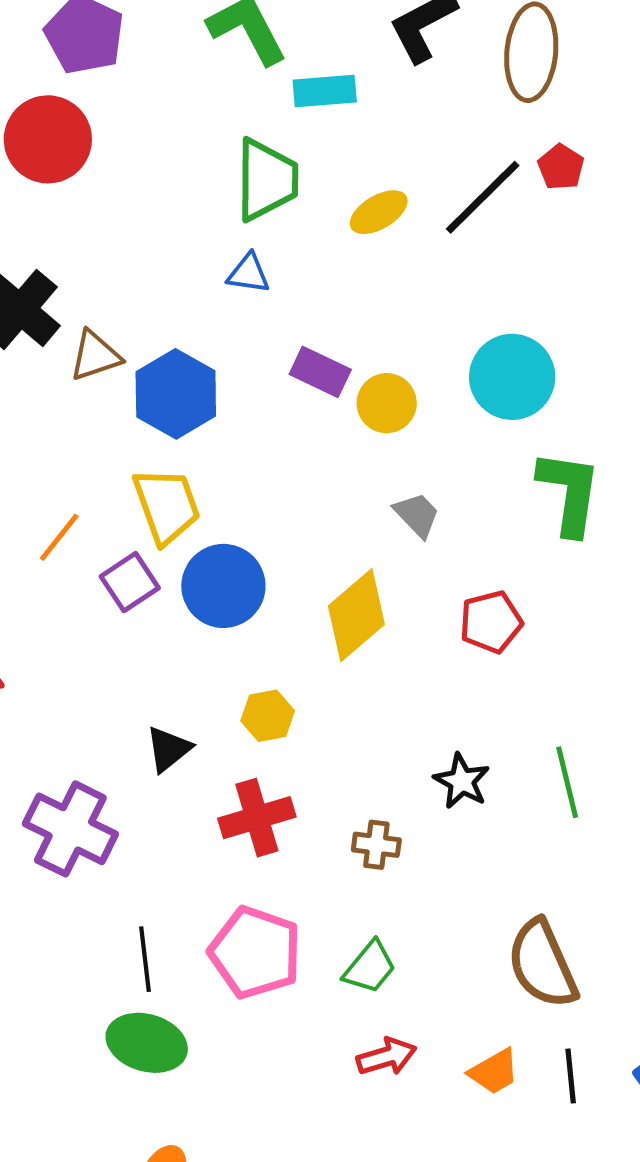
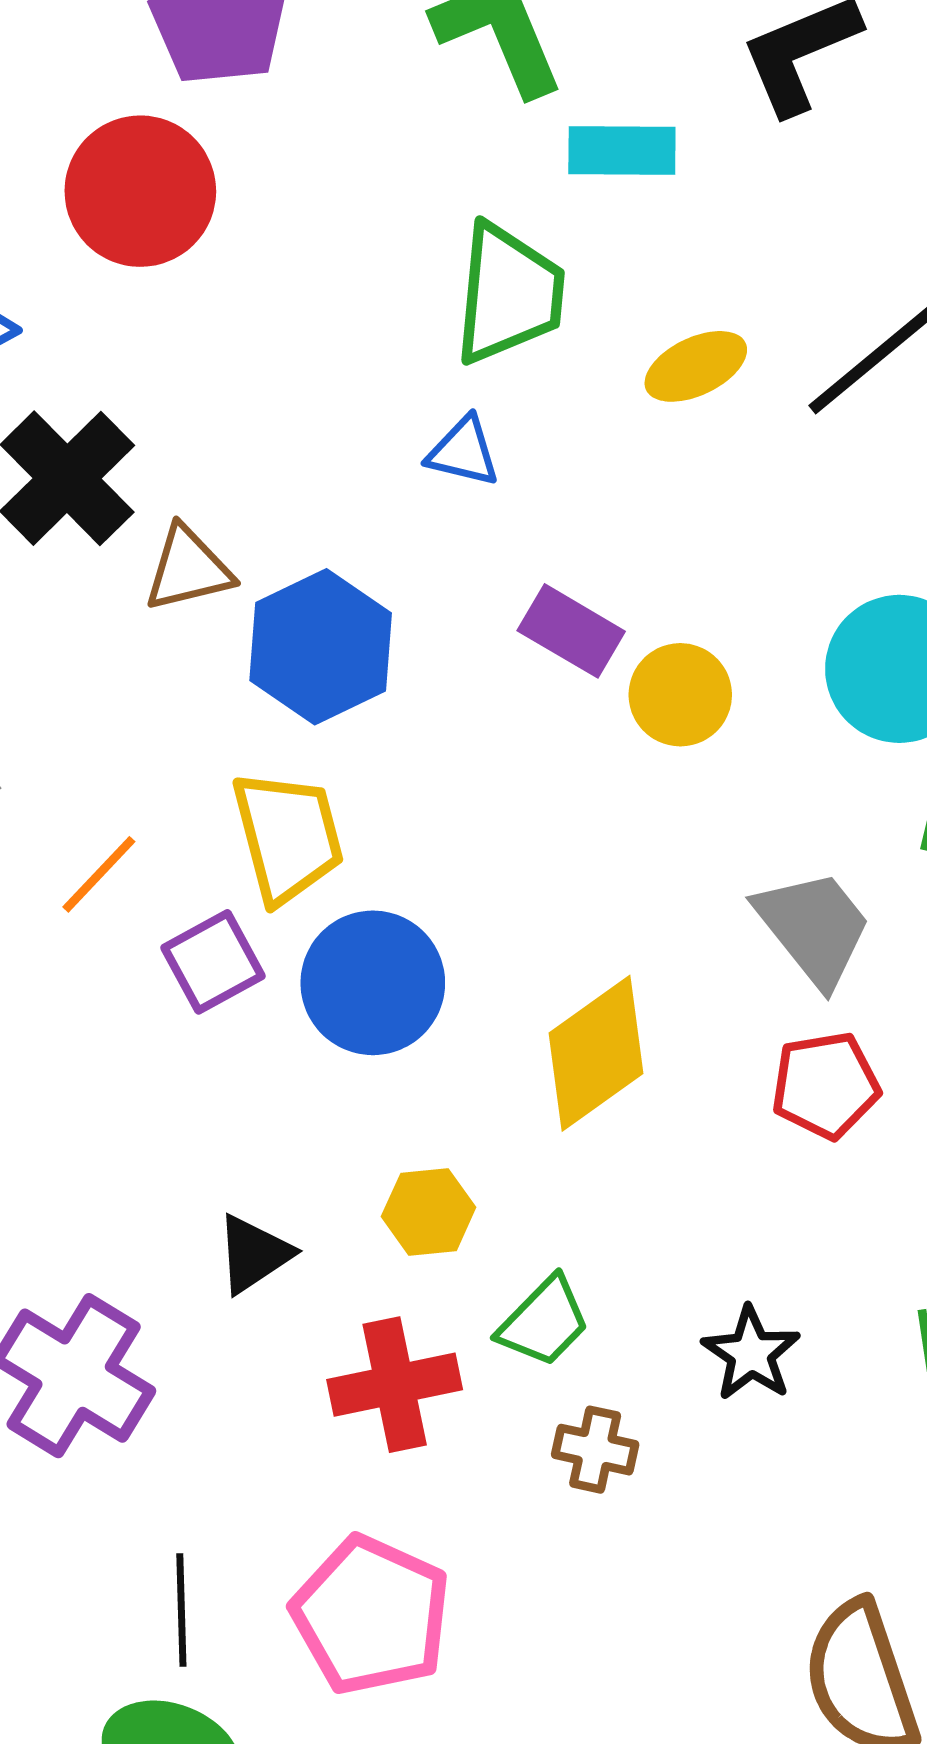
gray trapezoid: (417, 515) -> (814, 928), moved, size x1.5
green trapezoid: (370, 967) -> (544, 1322), moved

